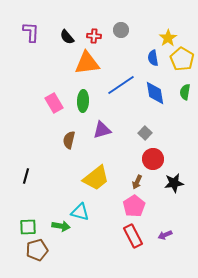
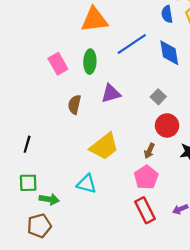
green arrow: (61, 226) -> (49, 199), moved
green square: (28, 227) -> (28, 183), moved

